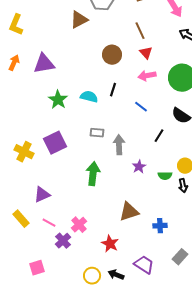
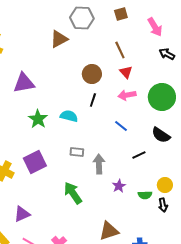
black line: (113, 90) -> (93, 100), moved
black line: (159, 136) -> (139, 155), turned 32
green arrow: (93, 174) -> (73, 193), turned -40

